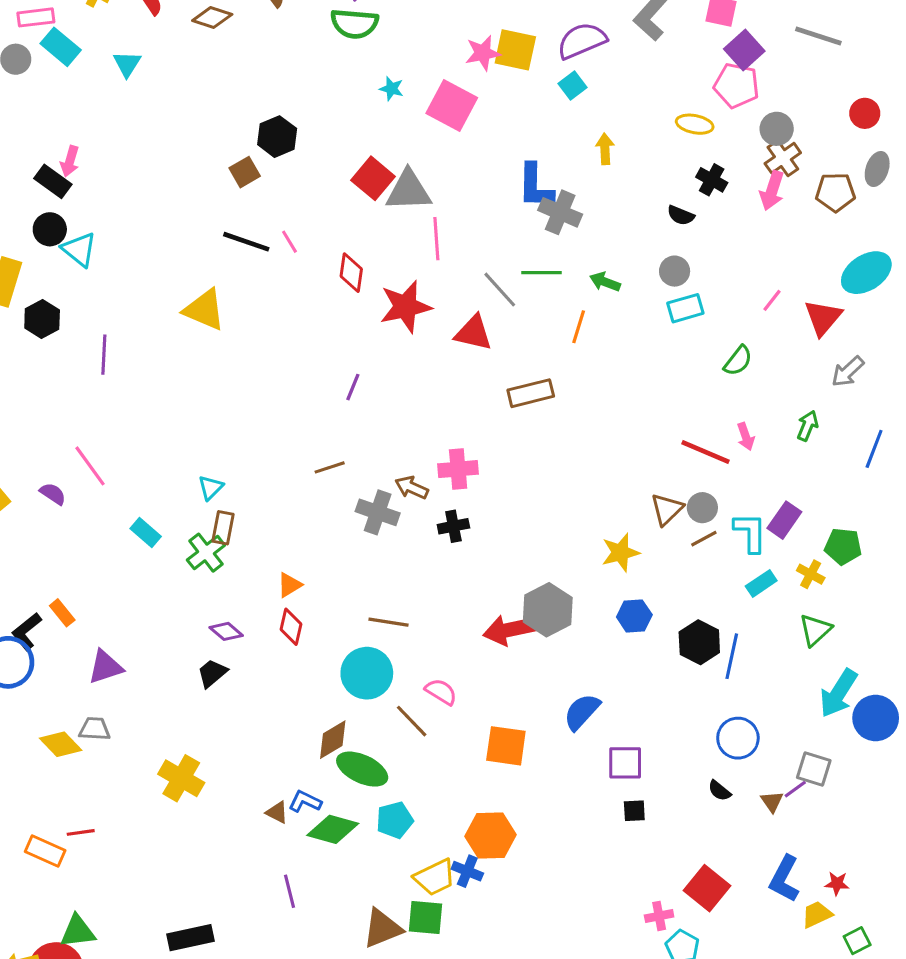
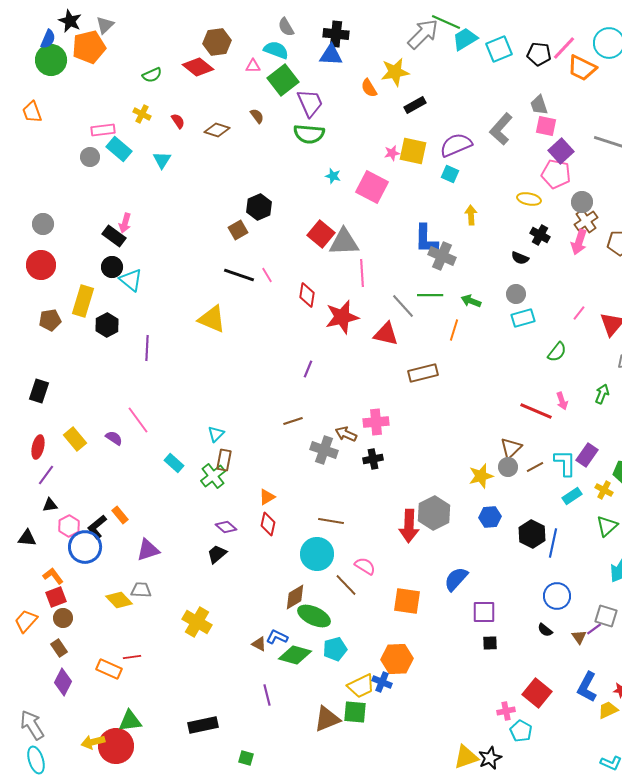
pink star: (483, 53) -> (392, 153), size x0.7
cyan square: (572, 85) -> (450, 174), turned -30
gray circle: (702, 508) -> (508, 467), moved
red arrow: (509, 630) -> (409, 526), turned -76

